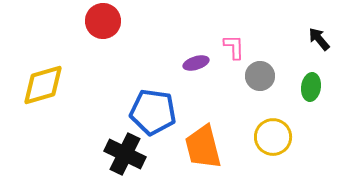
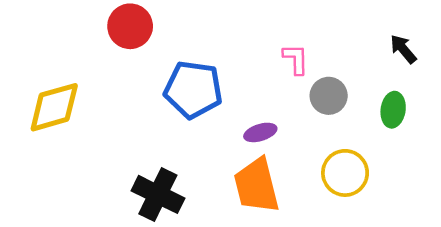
purple ellipse: (196, 63) -> (260, 132), moved
blue pentagon: (153, 112) -> (193, 89), moved

